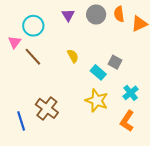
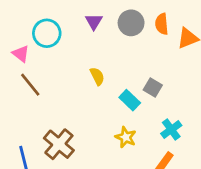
pink triangle: (15, 42) -> (21, 54), turned -32
brown line: (33, 57) -> (30, 85), moved
yellow star: (97, 100) -> (126, 137), size x0.7

